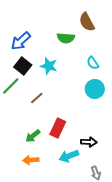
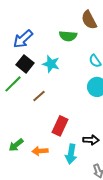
green arrow: (33, 136) -> (16, 145), moved
cyan arrow: (69, 156) -> (71, 154), turned -60
orange arrow: (31, 160) -> (40, 151), moved

